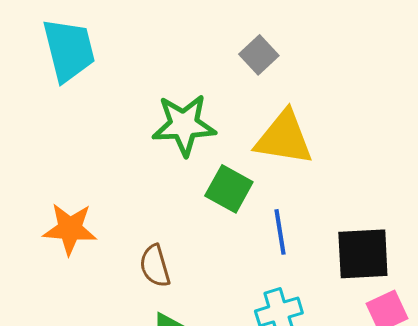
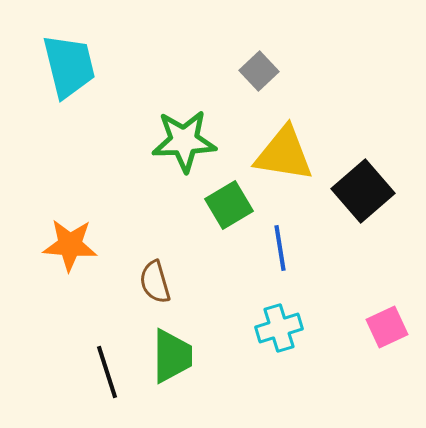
green square: (229, 189) -> (229, 205), turned 30
black square: (363, 254) -> (363, 191), moved, turned -38

